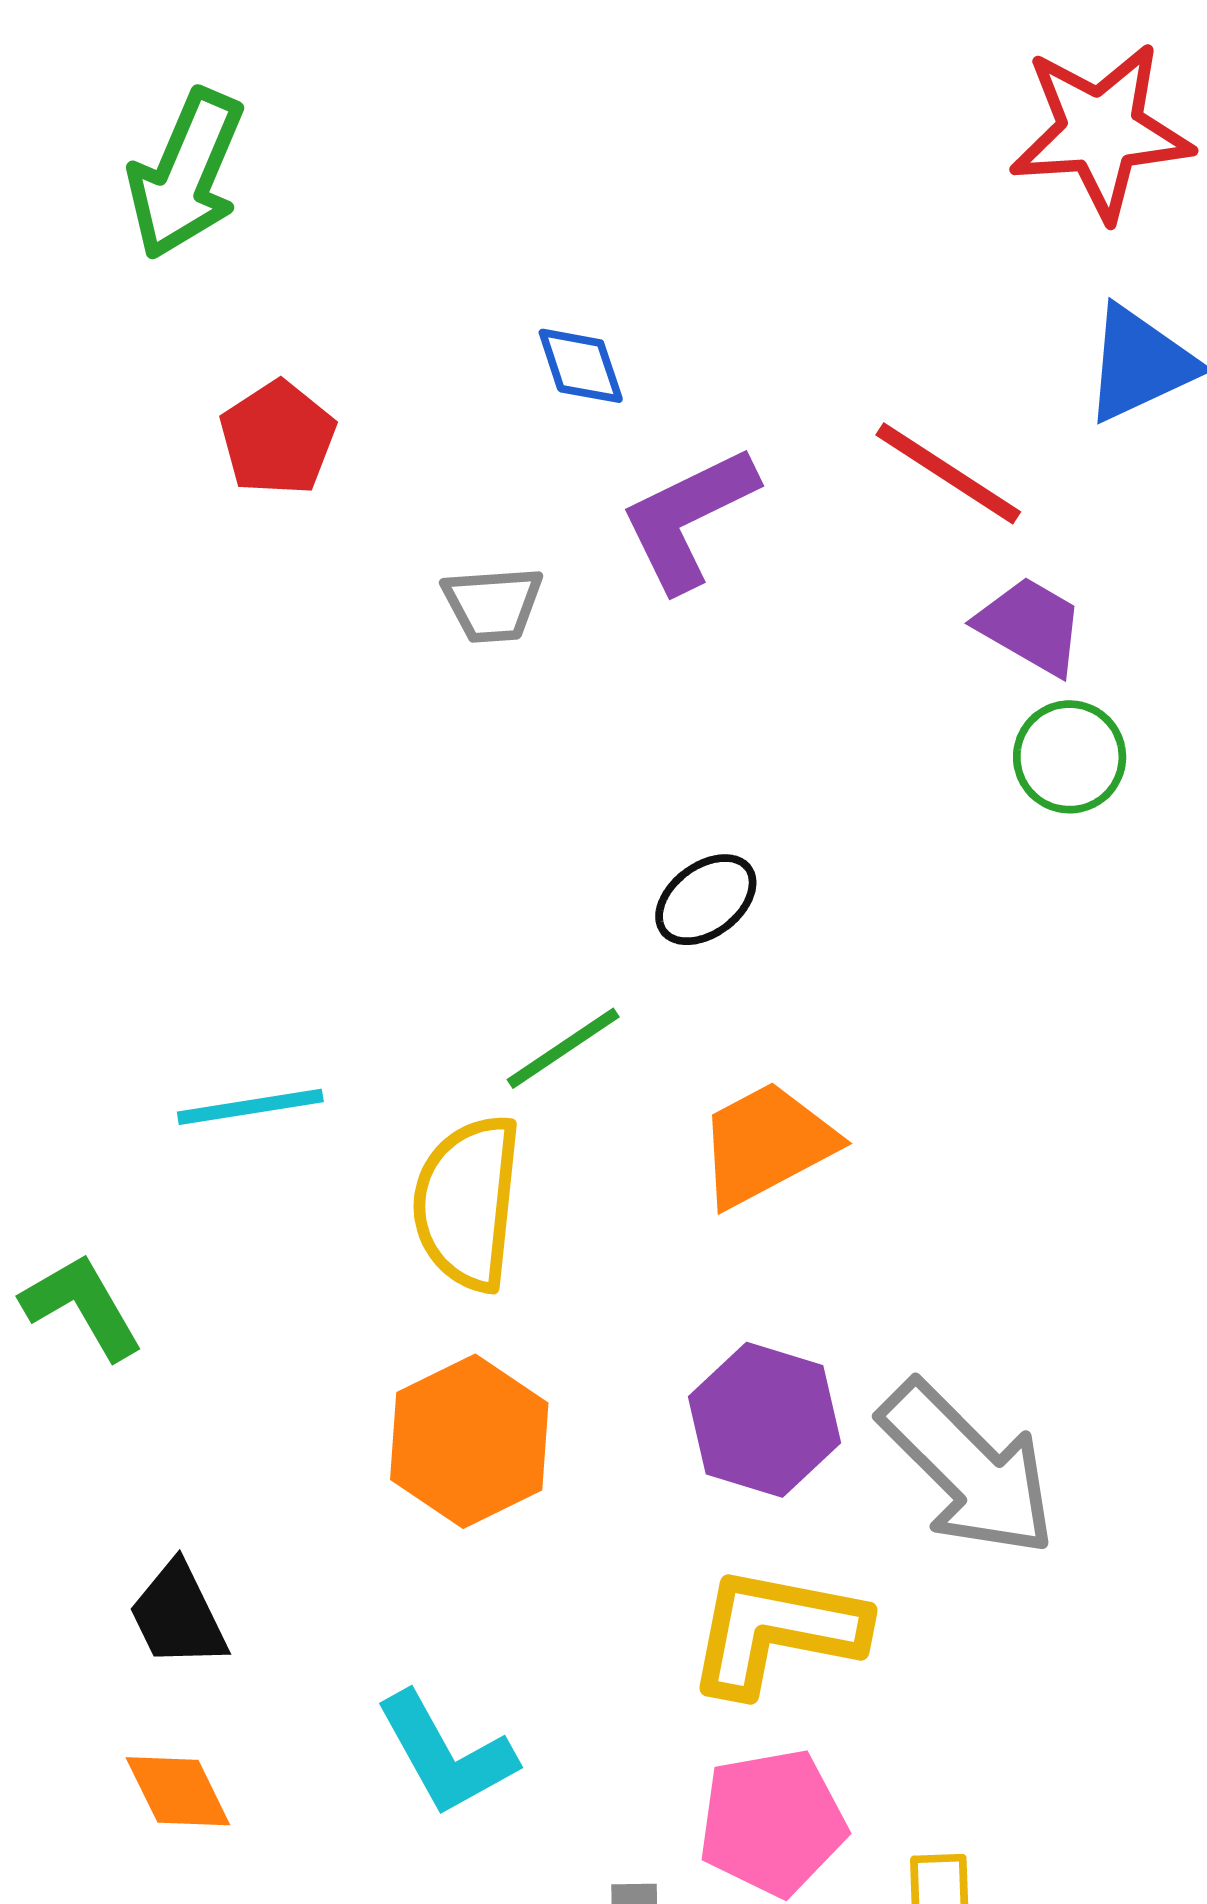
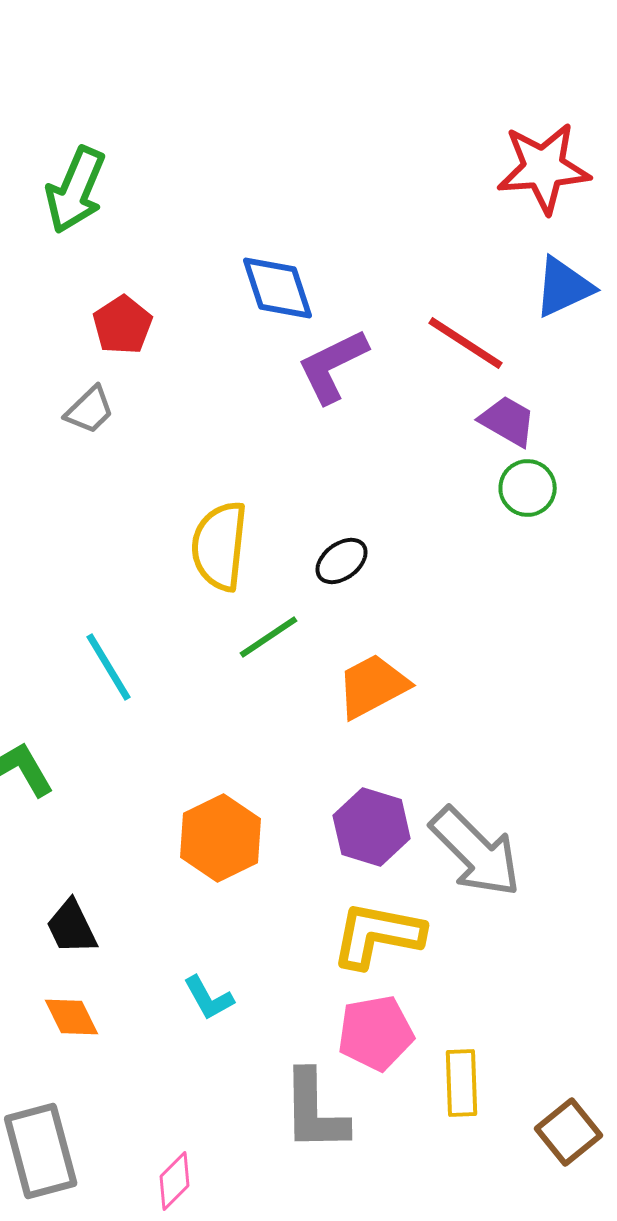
blue diamond: (581, 366) -> (278, 288), size x1.6
gray trapezoid: (493, 604) -> (90, 410), moved, turned -40
cyan line: (250, 1107) -> (109, 667), turned 68
yellow semicircle: (467, 1203) -> (220, 546), moved
cyan L-shape: (446, 1754) -> (209, 998), size x0.7

